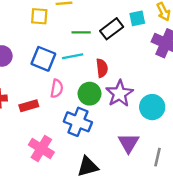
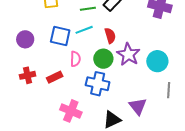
purple triangle: (129, 143) -> (138, 106), moved
gray line: (158, 157) -> (169, 90), moved

